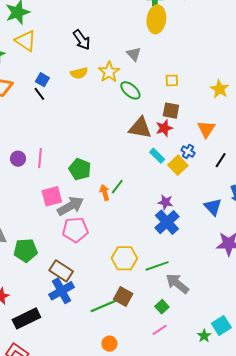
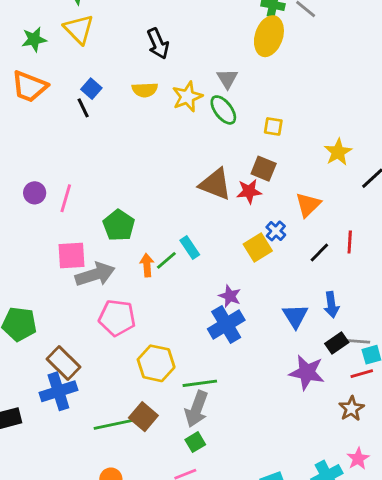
green ellipse: (130, 90) -> (223, 110), moved
cyan rectangle: (157, 156) -> (190, 247), moved
pink pentagon: (75, 230) -> (117, 318), moved
gray arrow: (177, 284) -> (197, 409), moved, turned -120

